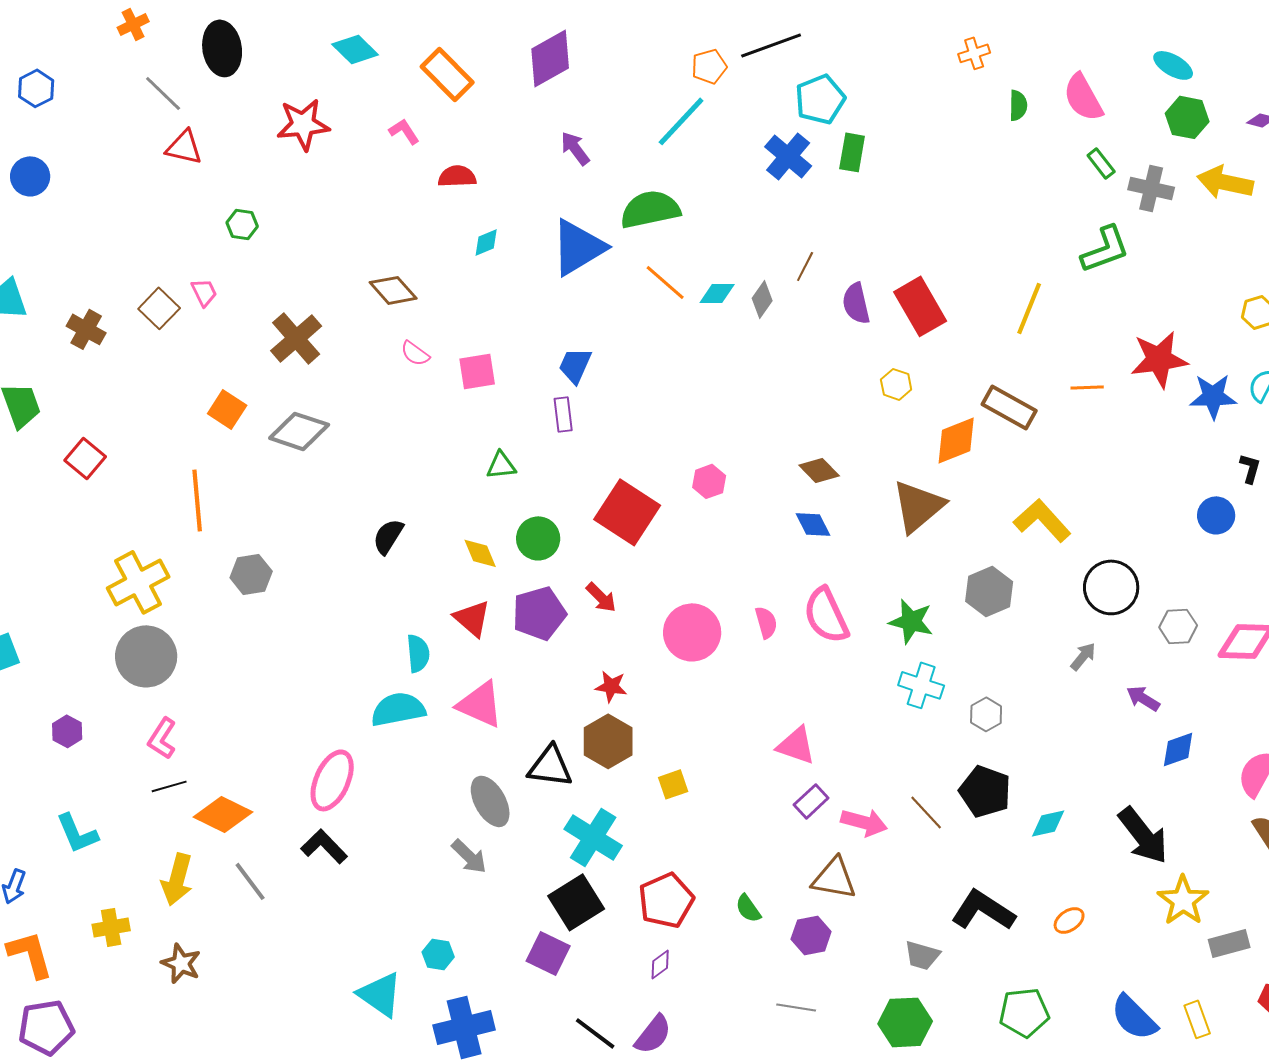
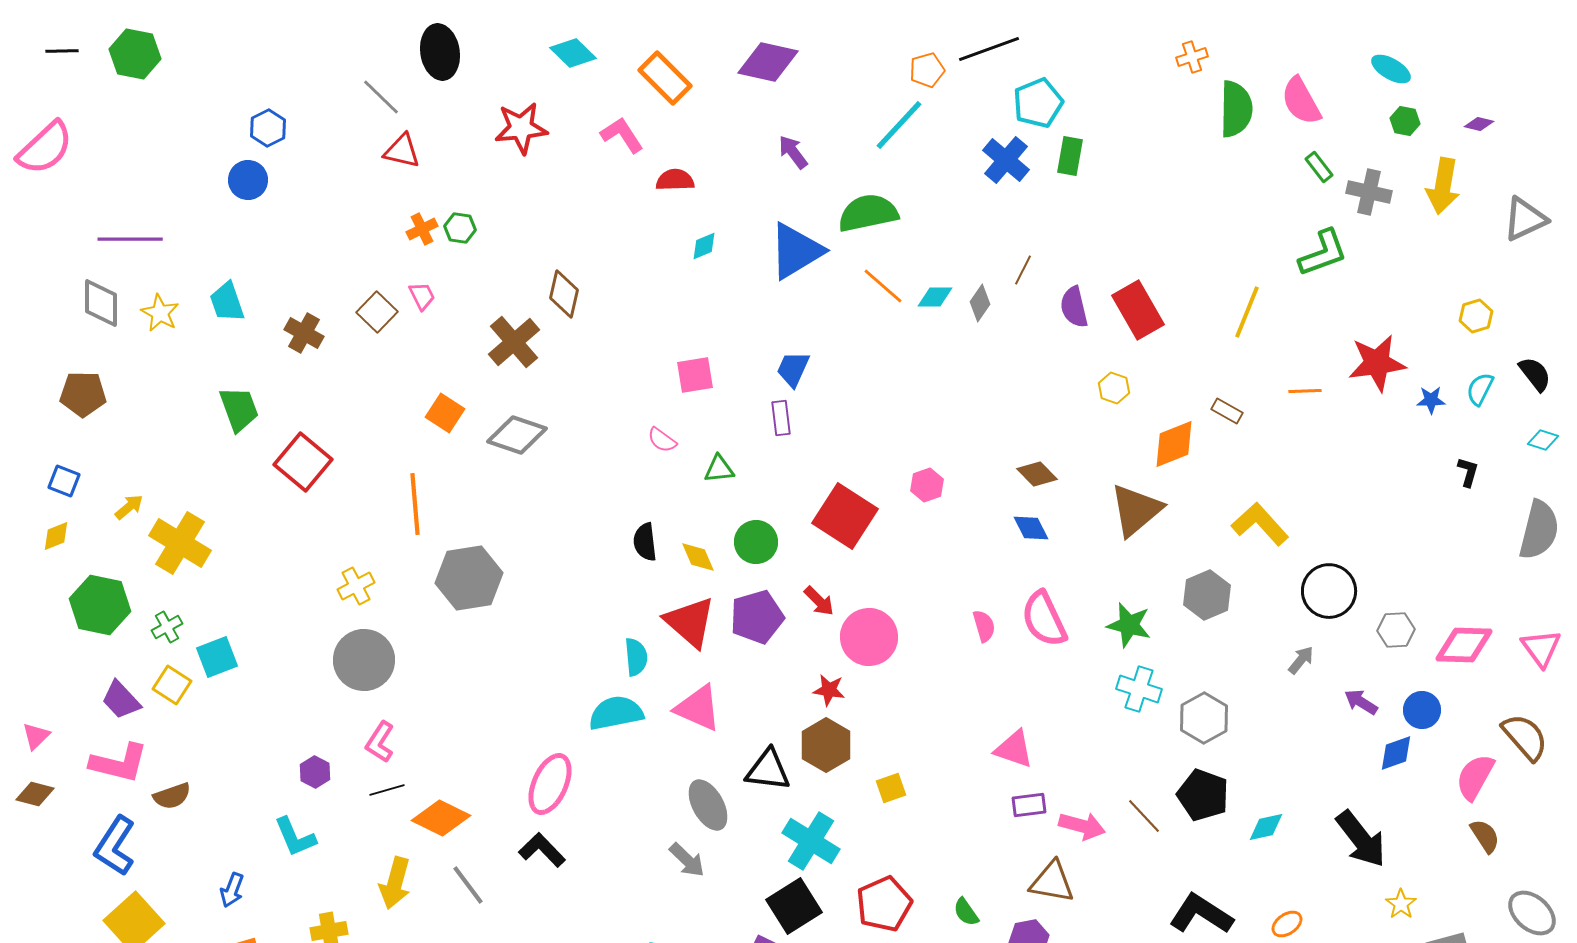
orange cross: (133, 24) -> (422, 229), moved
purple diamond: (550, 58) -> (768, 62), turned 42
blue hexagon: (36, 88) -> (268, 128), moved
green semicircle: (1018, 105) -> (1236, 109), size x1.8
green hexagon: (1187, 117) -> (1405, 121), size x0.7
pink L-shape: (404, 131) -> (622, 135), size x1.4
yellow arrow: (1225, 182) -> (1443, 186), turned -92
brown diamond: (393, 290) -> (564, 294), moved, turned 54
pink semicircle: (415, 353) -> (662, 440), moved
blue star: (1213, 396) -> (1431, 400), size x0.6
brown rectangle: (1009, 407) -> (1227, 411), size x0.6
red square: (85, 458) -> (303, 462), size x1.4
blue circle: (1216, 515) -> (1422, 710), moved
black semicircle: (388, 536) -> (645, 542), moved, turned -39
gray hexagon: (251, 574) -> (469, 578), size x1.6
yellow cross: (138, 582) -> (356, 586), size x0.6
red triangle: (472, 618) -> (690, 622), size x1.4
pink circle: (692, 632) -> (869, 637), moved
gray hexagon: (986, 714) -> (1204, 718), size x1.5
purple hexagon: (67, 731) -> (315, 772), moved
purple rectangle: (811, 801) -> (1029, 805), turned 36
yellow star: (1183, 900) -> (1401, 904), size x0.6

